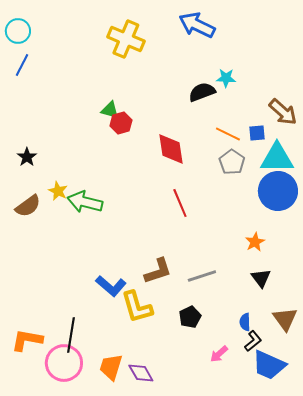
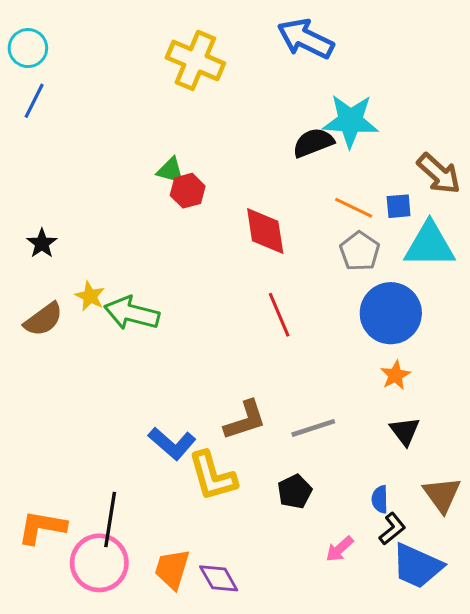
cyan star: (226, 78) -> (350, 121), size x1.8
blue circle: (278, 191) -> (391, 313), moved

